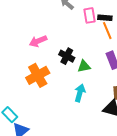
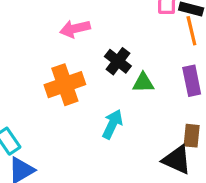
cyan arrow: (80, 93) -> (112, 124), moved

